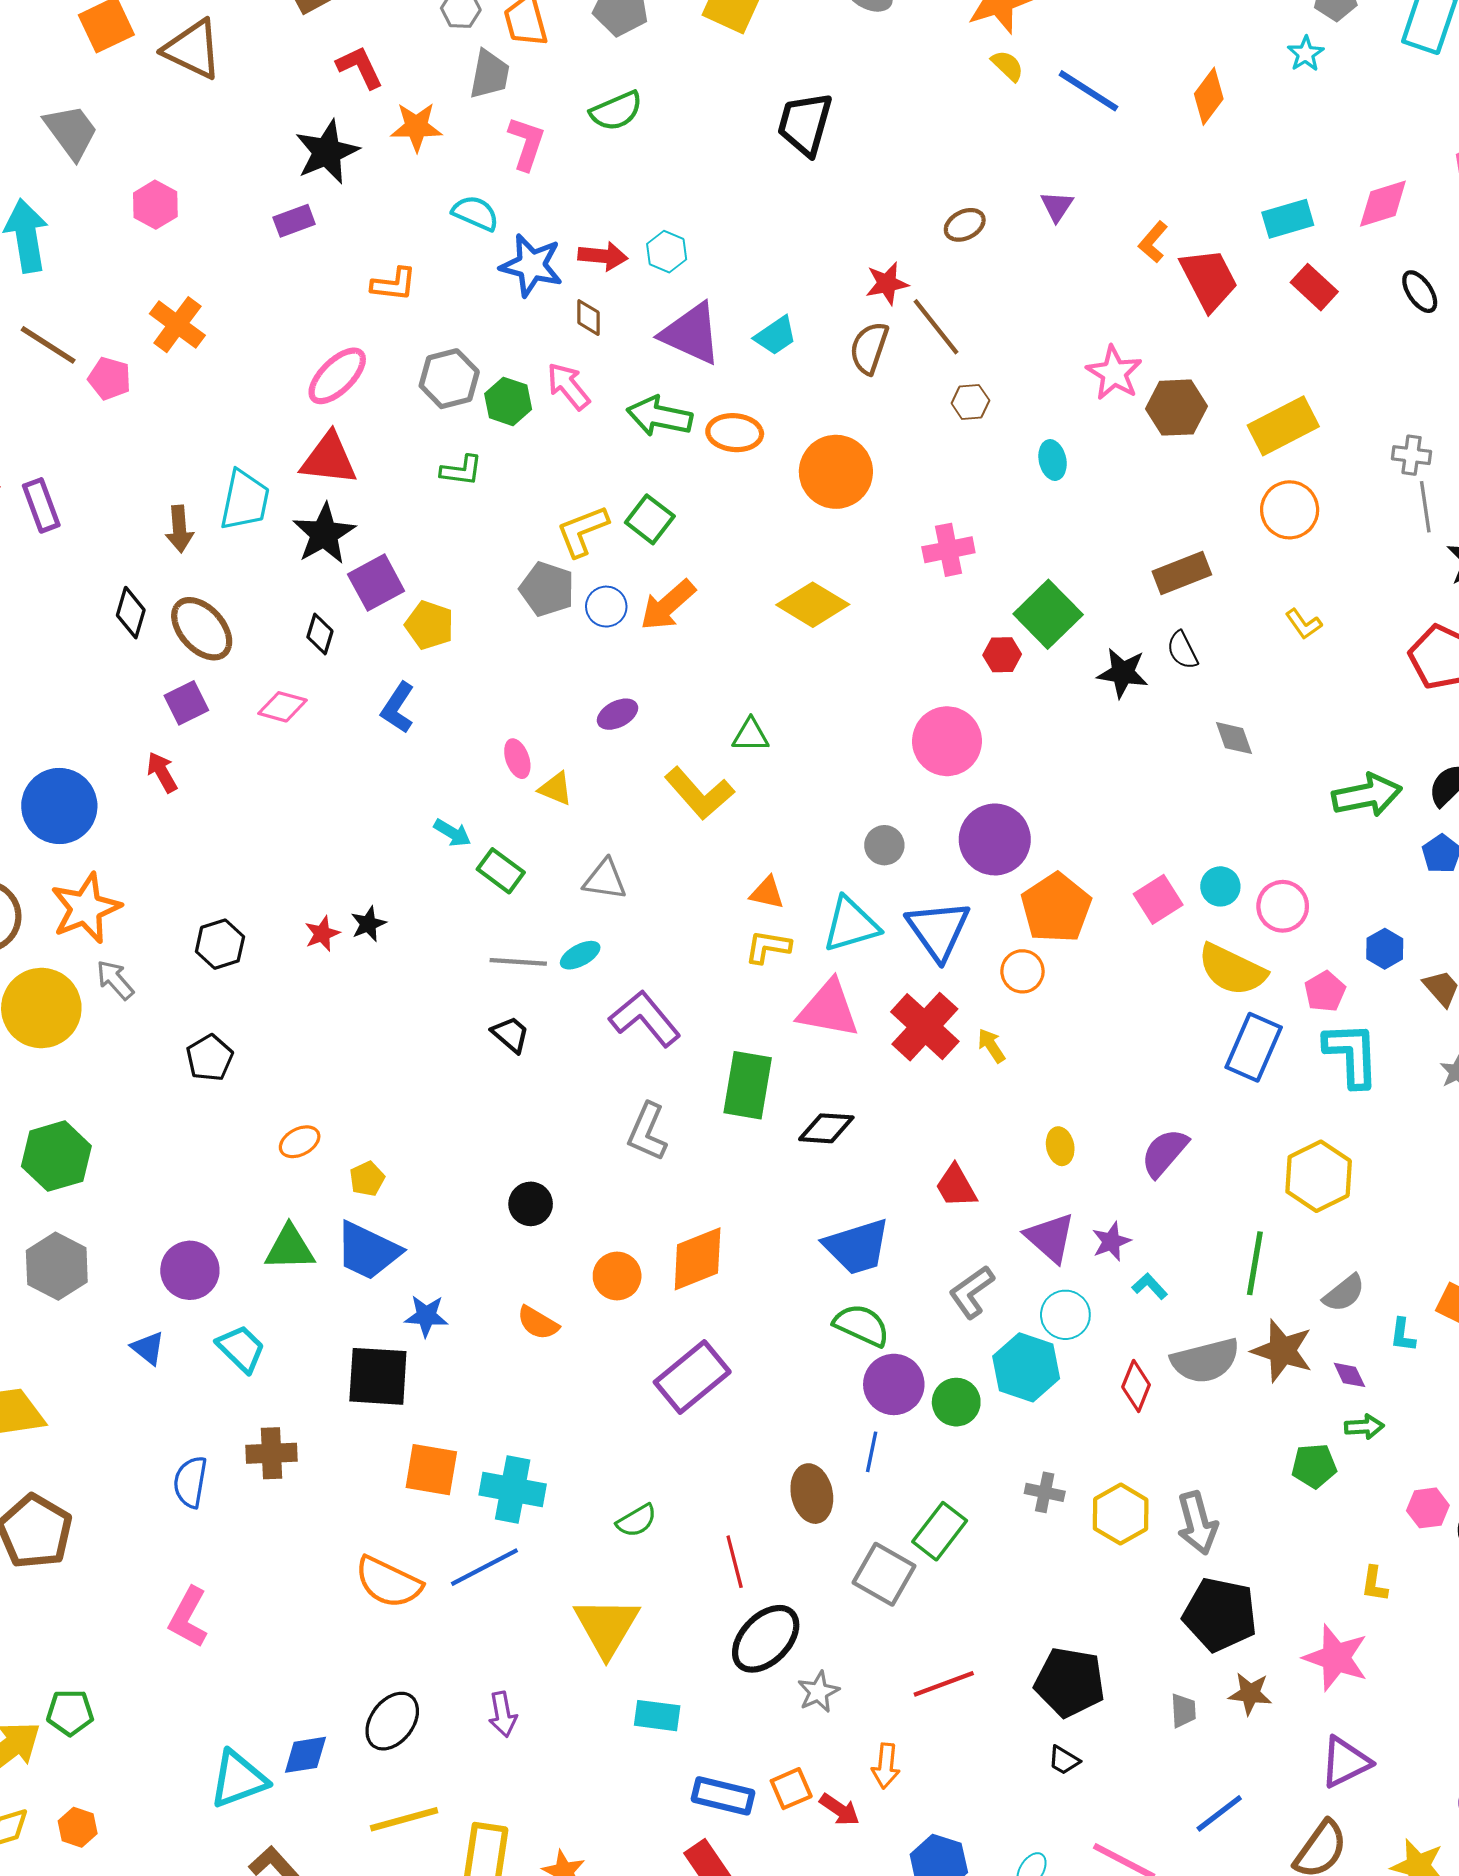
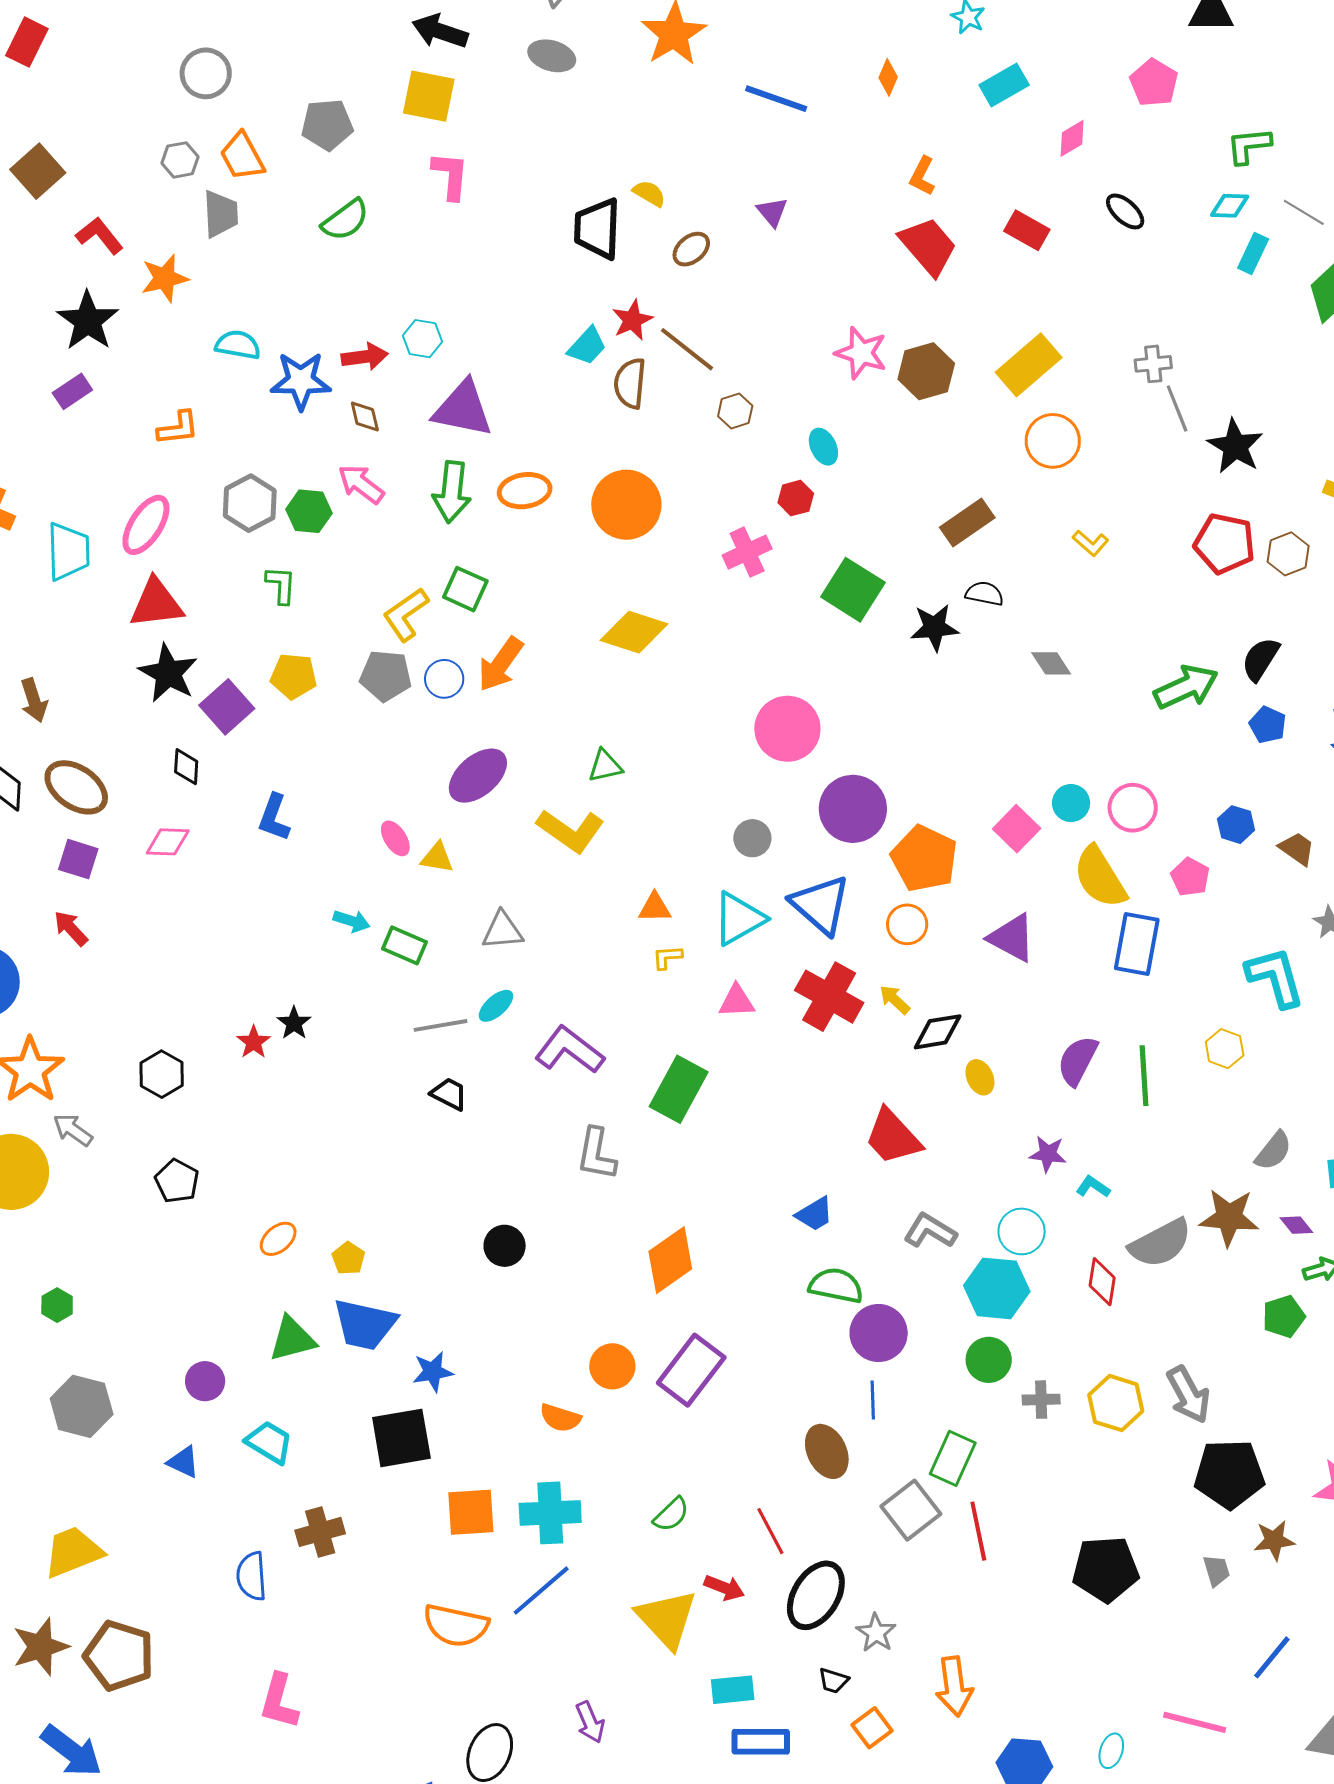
yellow semicircle: (1007, 66) -> (649, 193), moved
orange diamond: (1209, 96) -> (888, 77), size x0.7
black trapezoid: (805, 124) -> (597, 229), moved
pink L-shape: (526, 143) -> (450, 176), moved
pink diamond: (1383, 204) -> (1072, 138), size x0.7
cyan rectangle: (1288, 219) -> (1004, 85), moved
orange L-shape: (1153, 242) -> (922, 176), moved
cyan trapezoid: (776, 336) -> (587, 346), moved
green arrow: (660, 416) -> (452, 492), turned -82
green L-shape: (461, 470) -> (281, 585), turned -81
cyan trapezoid: (245, 500) -> (68, 551), moved
yellow pentagon: (429, 625) -> (294, 676), moved
black semicircle: (1182, 650) -> (985, 594), turned 141
red hexagon: (1002, 655) -> (796, 498), moved
purple square: (186, 703) -> (78, 859), turned -33
purple ellipse: (617, 714) -> (478, 776), size x1.6
yellow L-shape: (768, 947) -> (667, 957), size x0.7
yellow semicircle: (1232, 970) -> (1100, 877), turned 46
pink triangle: (829, 1009) -> (737, 1001), size x0.6
cyan L-shape: (1352, 1054) -> (1275, 977), moved
green rectangle: (748, 1085) -> (679, 1089), turned 32
black diamond: (826, 1128) -> (938, 1032), moved
green hexagon: (56, 1156) -> (57, 1305), size x0.5
yellow hexagon: (1319, 1176) -> (1225, 1049), size x0.6
red trapezoid: (956, 1186) -> (893, 1137), size x1.4
purple triangle: (1050, 1238) -> (1012, 938), moved
purple star: (1111, 1241) -> (1048, 1154), turned -30
blue trapezoid: (857, 1247) -> (815, 1214), size x0.6
green line: (1255, 1263) -> (1144, 1076), moved
purple circle: (190, 1270) -> (205, 1381), size x0.7
orange circle: (617, 1276) -> (612, 1366), moved
gray L-shape: (972, 1292) -> (930, 1231), turned 80
orange semicircle: (538, 1323) -> (560, 1418), moved
green circle: (956, 1402) -> (989, 1360), moved
gray square: (884, 1574) -> (911, 1510), turned 36
red line: (944, 1684) -> (978, 1531), moved, turned -68
black trapezoid: (1064, 1760) -> (833, 1681), moved
orange arrow: (886, 1766) -> (954, 1686), size x1.4
blue rectangle: (723, 1796) -> (761, 1742), moved
red arrow: (840, 1810) -> (724, 1588), moved

